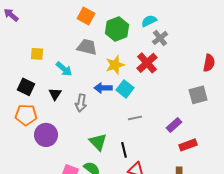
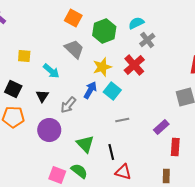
gray trapezoid: (87, 47) -> (74, 49), turned 30
blue arrow: (103, 88) -> (90, 90), turned 120
gray arrow: (81, 103) -> (68, 105), turned 30
purple circle: (46, 135) -> (49, 130), moved
red rectangle: (188, 145) -> (175, 147), turned -66

